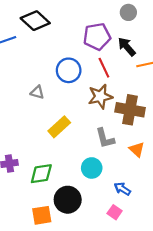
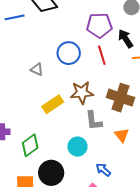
brown star: (100, 96) -> (82, 93), moved
green diamond: (41, 174) -> (30, 145), turned -35

